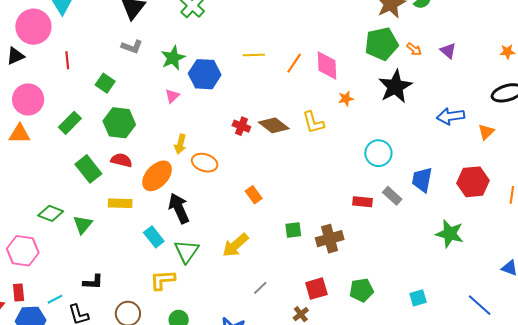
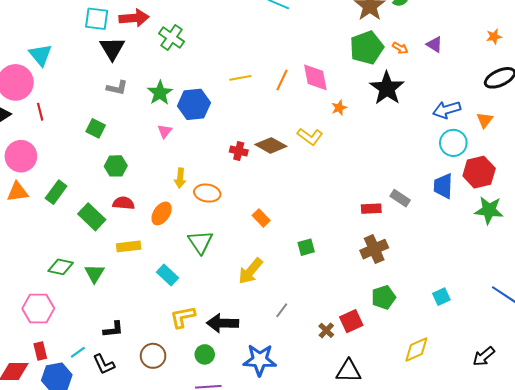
red line: (67, 60) -> (40, 112), moved
yellow L-shape: (313, 122) -> (310, 136), turned -30
green rectangle: (70, 123) -> (56, 192), moved
green hexagon: (119, 123) -> (116, 166), size x0.7
cyan circle: (378, 153) -> (453, 143), moved
orange ellipse: (157, 176) -> (162, 213), size x0.7
blue trapezoid: (422, 180) -> (443, 186), moved
black arrow: (179, 208) -> (223, 323), moved, turned -56
green star: (450, 234) -> (489, 210), moved
brown cross: (330, 239) -> (374, 249), moved
green triangle: (187, 251) -> (200, 242), moved
red square: (316, 289) -> (351, 321), moved

